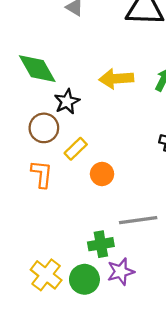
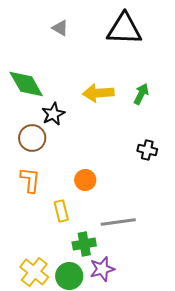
yellow rectangle: (76, 149) -> (61, 211), moved, turned -60

